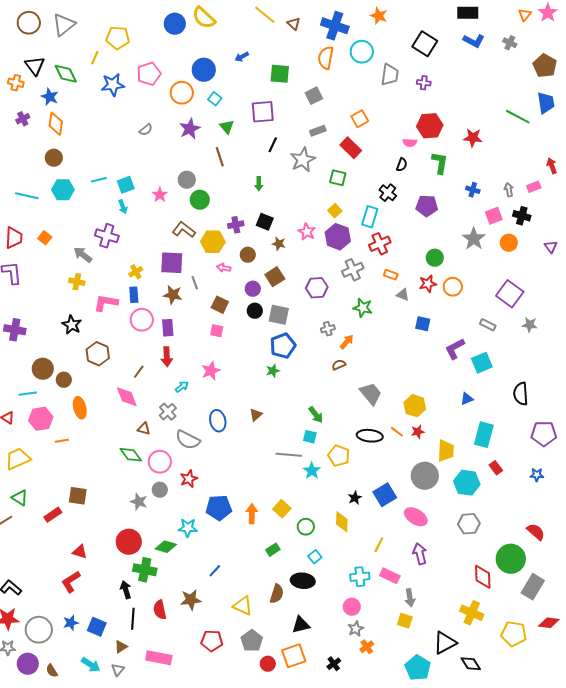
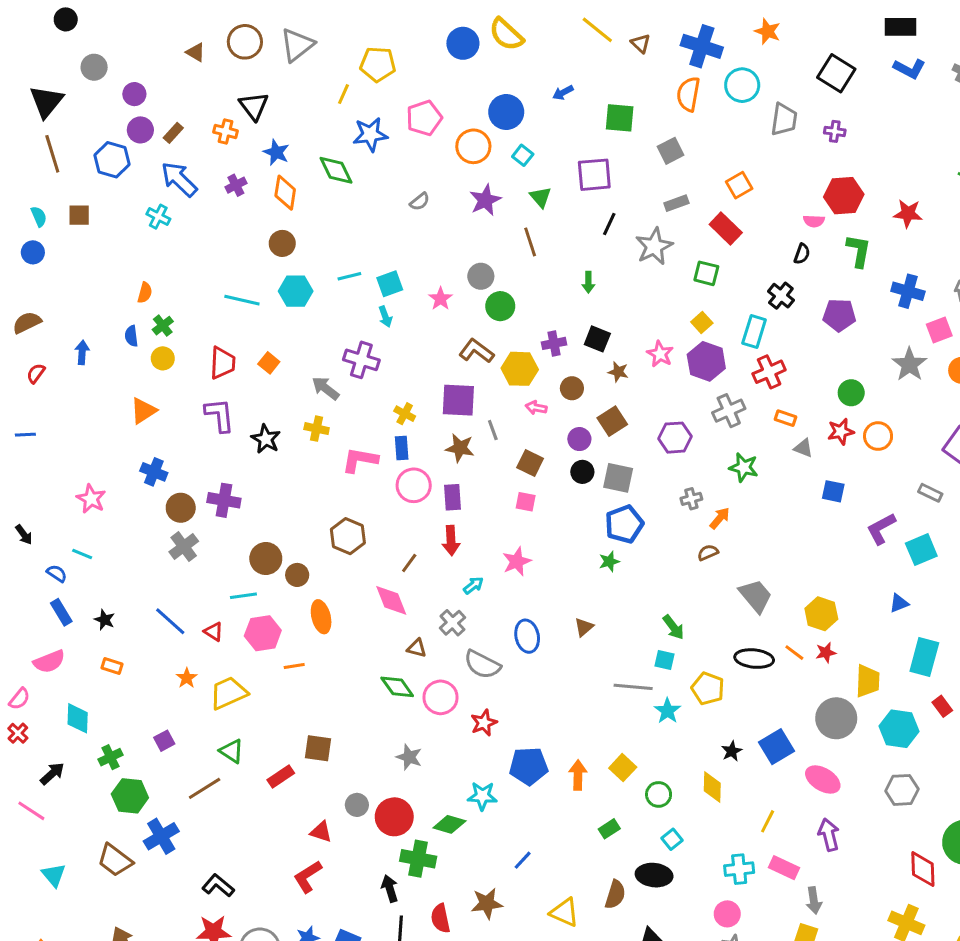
green diamond: (66, 74) -> (336, 170), moved
blue cross: (473, 190) -> (908, 291), size x1.5
yellow cross: (136, 272) -> (405, 414), turned -32
black star: (72, 325) -> (266, 439), moved
gray circle: (160, 490) -> (357, 805), moved

